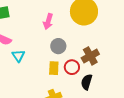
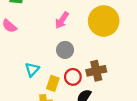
cyan triangle: (18, 56) -> (32, 70), moved
yellow rectangle: (54, 68) -> (53, 83), moved

